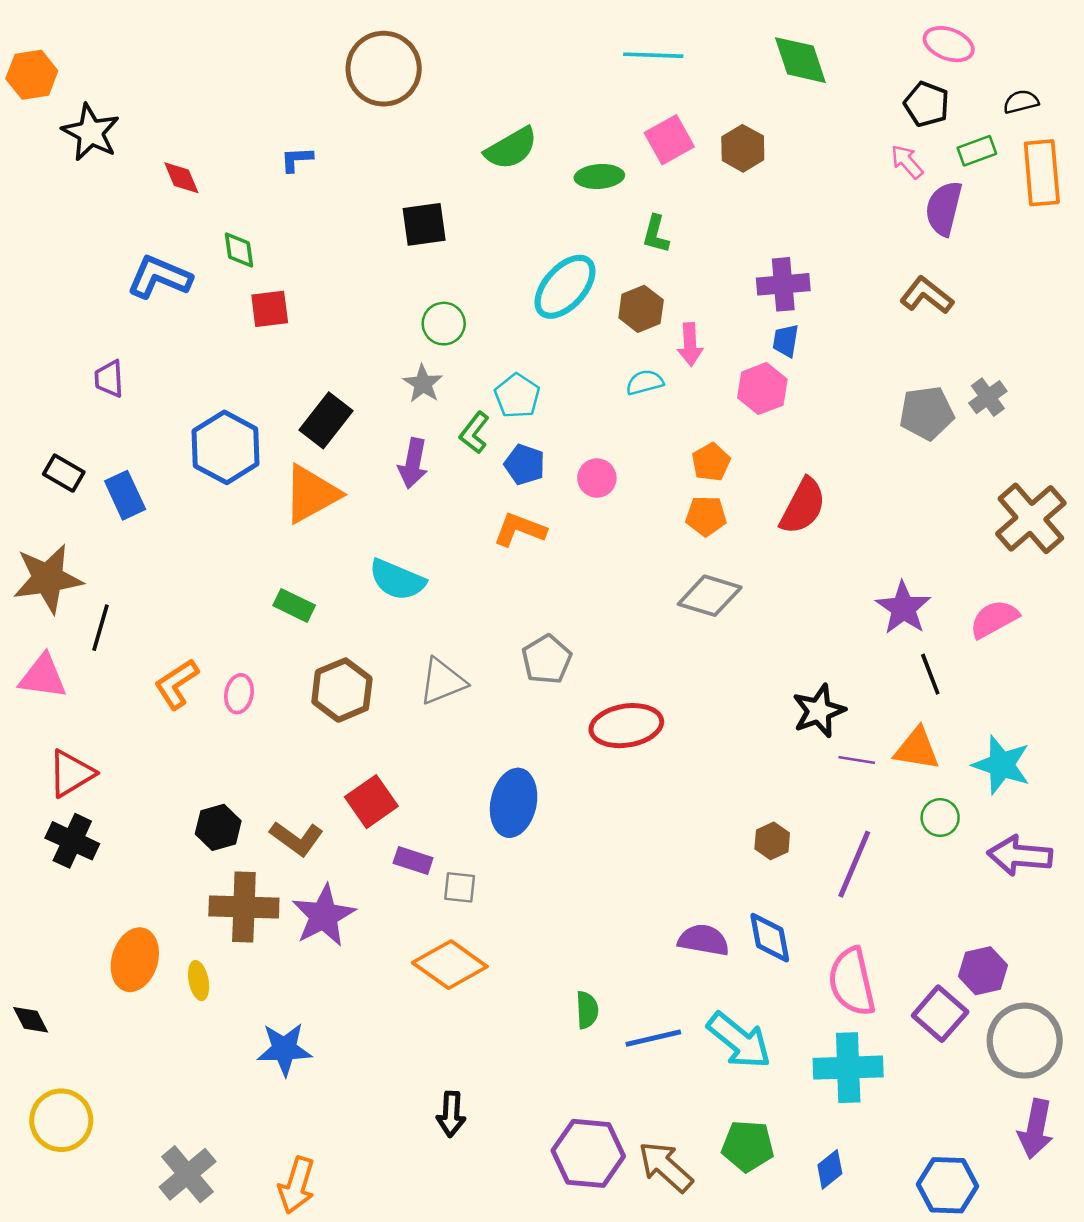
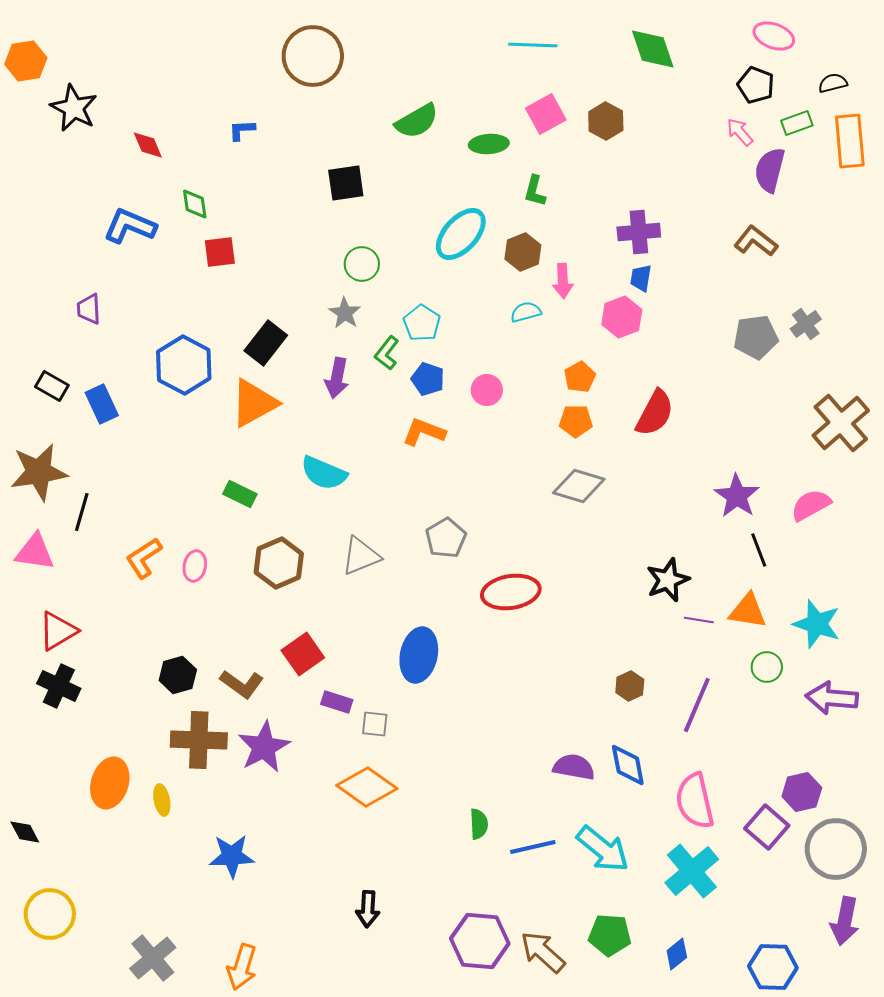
cyan cross: (848, 1068) -> (692, 871), turned -38

